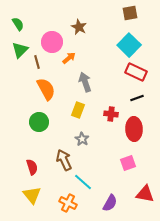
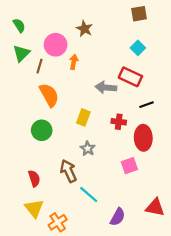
cyan square: (129, 45) -> (138, 48), size x0.6
orange arrow: (69, 58) -> (74, 62), turned -40
brown line: (37, 62) -> (40, 66), turned 32
red rectangle: (136, 72) -> (130, 77), moved
gray arrow: (85, 82) -> (106, 88), moved, turned -66
pink square: (128, 163) -> (129, 166), moved
orange cross: (68, 203) -> (58, 222), moved, turned 30

